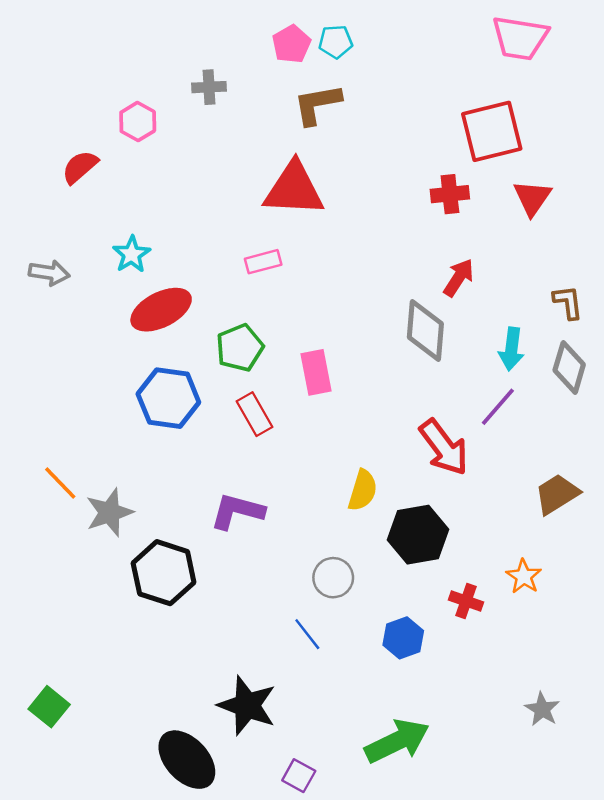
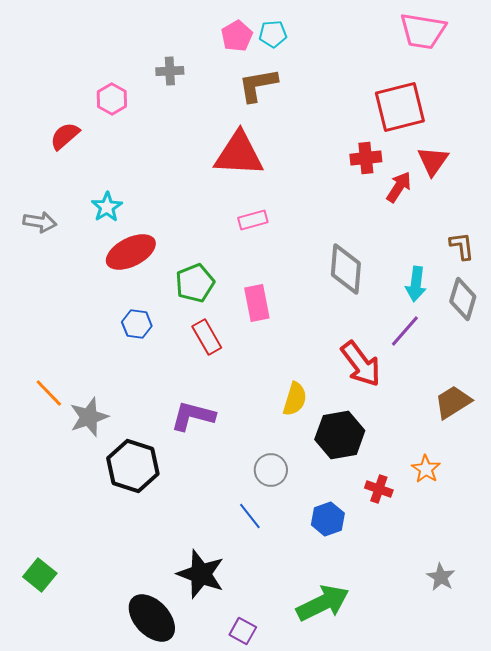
pink rectangle: (263, 262) -> (253, 220), moved
red arrow: (459, 278) -> (399, 187), moved
blue hexagon: (168, 398) -> (137, 324), size x0.6

